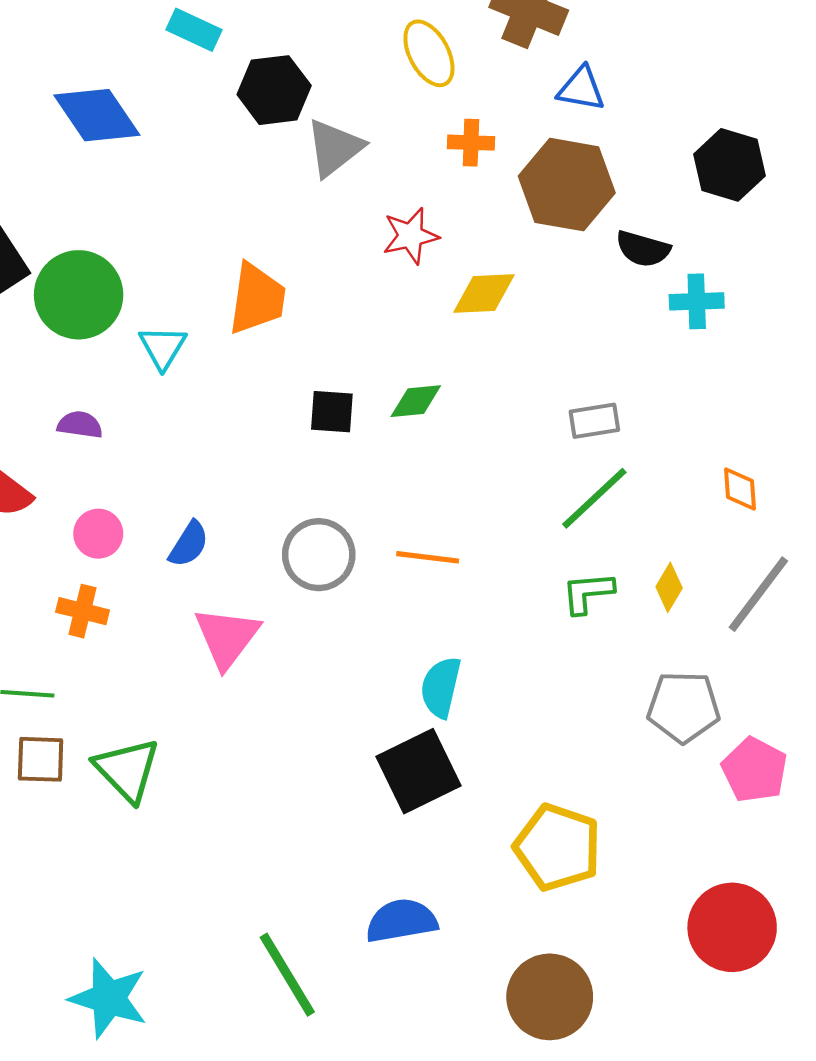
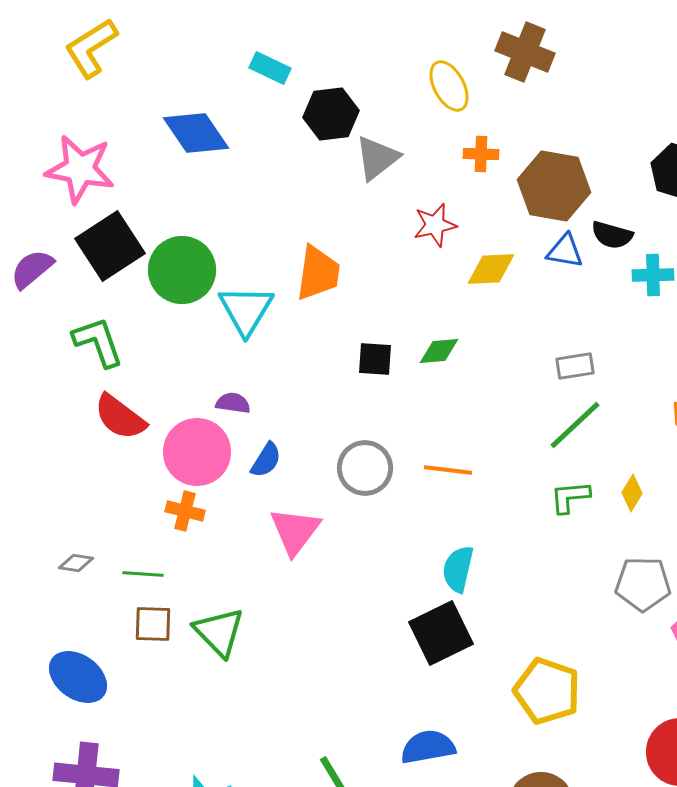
blue triangle: (581, 89) -> (565, 251), moved
cyan triangle: (163, 347) -> (246, 310), size x1.5
purple semicircle: (80, 425) -> (233, 403), moved
pink circle: (98, 534) -> (197, 452), size x1.8

